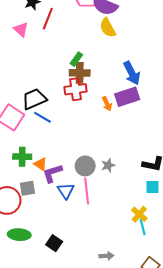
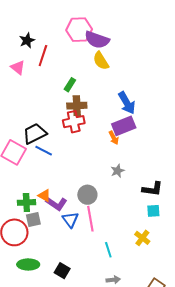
green rectangle: (76, 59) -> (70, 85), moved
orange arrow: (107, 104) -> (114, 138), moved
green cross: (22, 157) -> (26, 202), moved
gray star: (108, 165) -> (118, 171), moved
purple L-shape: (52, 173) -> (56, 204), turned -125
cyan line: (143, 227) -> (108, 250), moved

